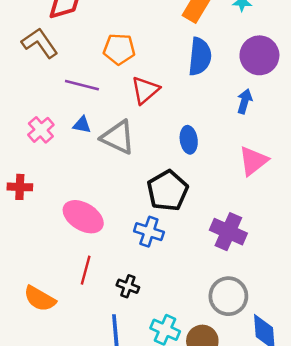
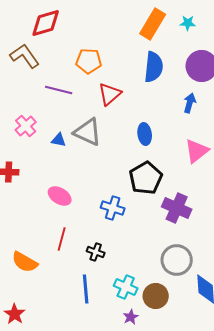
blue triangle: (82, 125) -> (59, 140), moved
black pentagon: (168, 191) -> (146, 178), moved
pink ellipse: (83, 217) -> (60, 196), size x0.7

